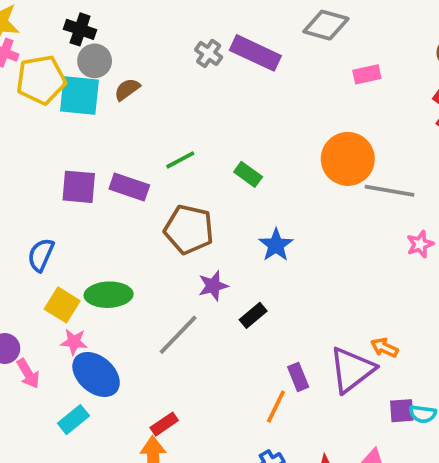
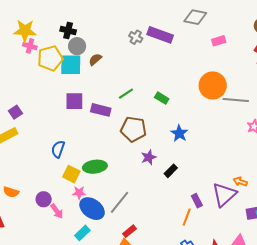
purple square: (79, 187) -> (74, 101), moved
gray line: (178, 335) -> (120, 202), moved

